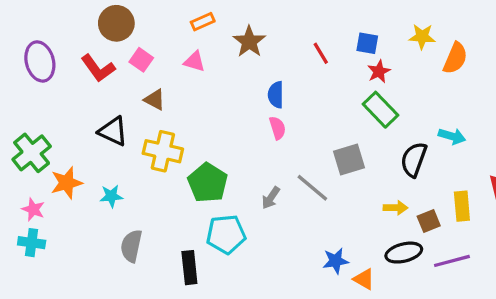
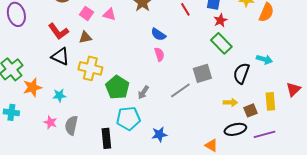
pink square: (141, 60) -> (86, 13), moved
red L-shape: (98, 68) -> (58, 31), moved
blue semicircle: (276, 95) -> (158, 34), turned -56
brown triangle: (155, 100) -> (85, 37), turned -40
gray line: (312, 188) -> (180, 90), turned -75
gray arrow: (271, 198) -> (143, 92), moved
pink star: (33, 209) -> (50, 122), moved
cyan cross: (32, 243) -> (11, 112), moved
blue star: (336, 261) -> (159, 134), moved

